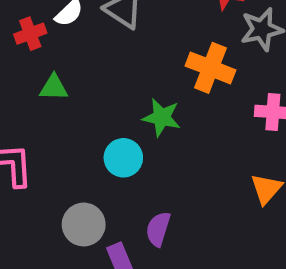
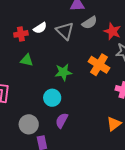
green star: (162, 117) -> (63, 72), moved, turned -30
purple semicircle: (158, 229) -> (62, 121), moved

